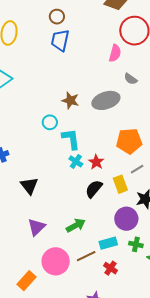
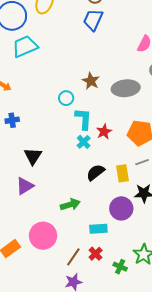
red star: (96, 162) -> (104, 132), moved
purple triangle: (36, 227) -> (25, 186), moved
green cross: (136, 244) -> (120, 267), moved
brown line: (86, 256) -> (73, 257), moved, turned -42

